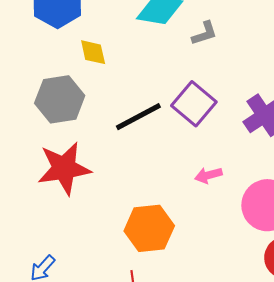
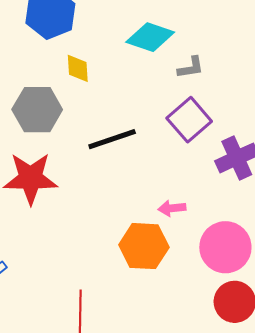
purple square: (194, 104) -> (189, 120), moved
orange hexagon: (149, 228) -> (144, 246), moved

